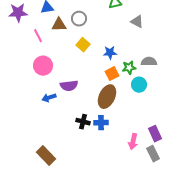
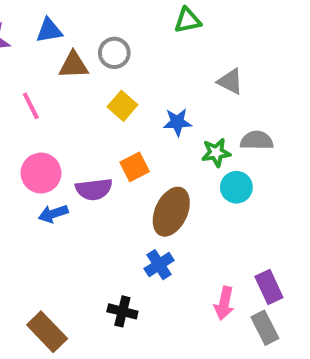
gray triangle: (137, 22) -> (230, 81), moved
pink line: (38, 36) -> (31, 106), moved
pink circle: (43, 66) -> (41, 173), moved
orange square: (112, 74) -> (135, 167), moved
black cross: (83, 122) -> (122, 311), moved
blue cross: (101, 123) -> (159, 265), turned -32

